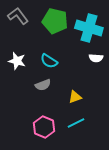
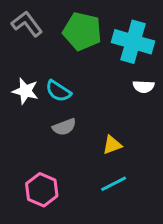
cyan semicircle: (49, 61) -> (58, 91), moved
pink hexagon: (44, 127) -> (42, 190), moved

